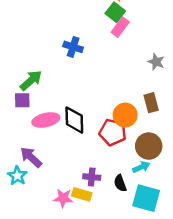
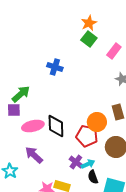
pink rectangle: (120, 27) -> (114, 51), moved
purple arrow: (31, 157) -> (34, 155), moved
cyan arrow: (141, 167) -> (88, 164), moved
purple cross: (92, 177) -> (76, 162), moved, turned 32

